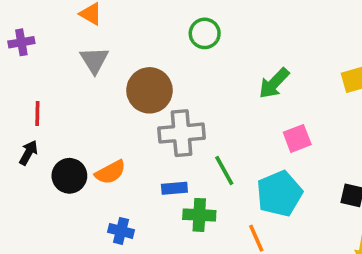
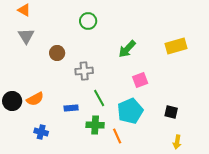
brown circle: (149, 90) -> (57, 53), size x0.6
gray cross: (182, 133) -> (84, 71), moved, size x0.7
green cross: (199, 215) -> (95, 125), moved

